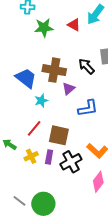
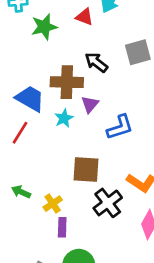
black arrow: (86, 66) -> (96, 62), moved
cyan star: (41, 101) -> (64, 118), moved
red line: (34, 128) -> (20, 133), moved
purple rectangle: (49, 157) -> (62, 227), moved

